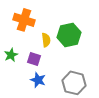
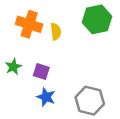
green hexagon: (69, 35) -> (97, 19), moved
yellow semicircle: (46, 40) -> (56, 32), moved

